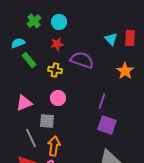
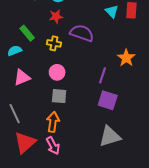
cyan semicircle: (18, 43) -> (15, 51), moved
orange star: (125, 71) -> (126, 58), moved
gray square: (47, 121) -> (59, 96), moved
gray line: (31, 138) -> (15, 114), moved

